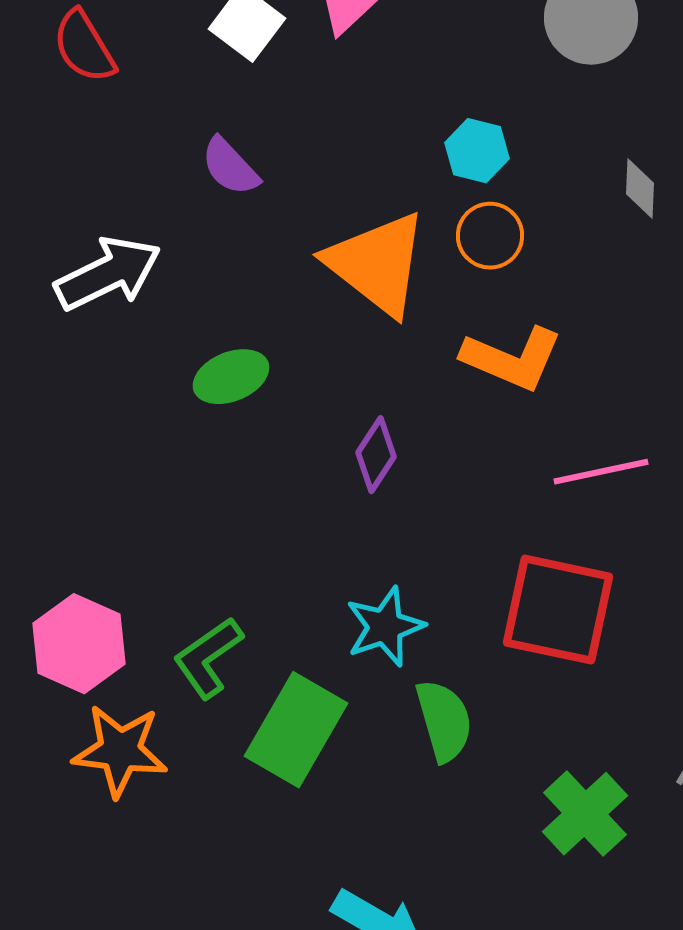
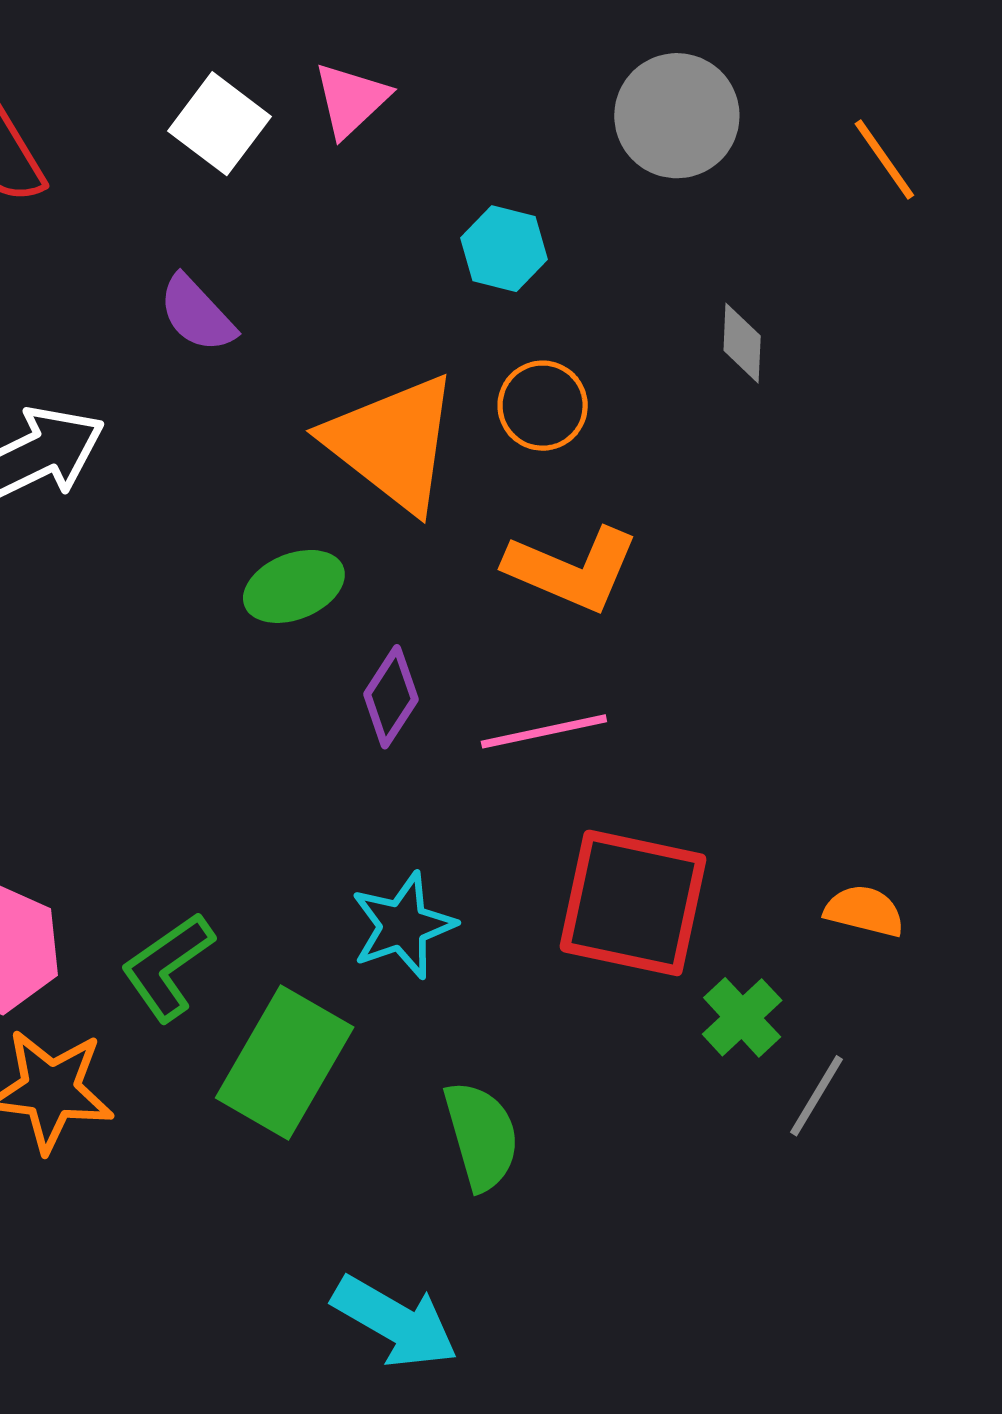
cyan hexagon: (477, 151) -> (504, 249), moved
green ellipse: (231, 377) -> (294, 586), moved
pink line: (601, 472) -> (544, 731), moved
green semicircle: (444, 721) -> (481, 1136), moved
green cross: (585, 814) -> (742, 1017), moved, size x0.7

